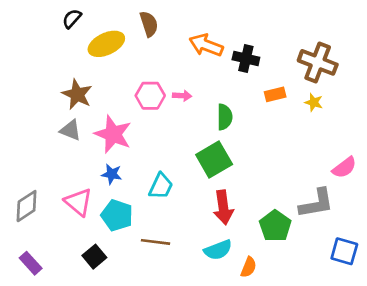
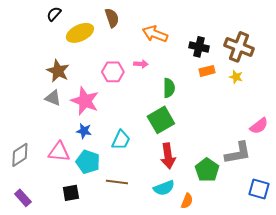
black cross: (246, 58) -> (199, 47), moved
pink arrow: (182, 96) -> (141, 64), moved
pink triangle: (78, 202) -> (59, 152), turned -35
black square: (94, 257) -> (71, 193), turned 30

